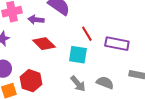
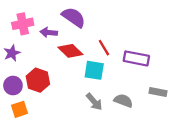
red diamond: (44, 44) -> (70, 51), moved
red hexagon: (31, 81) -> (38, 80), moved

